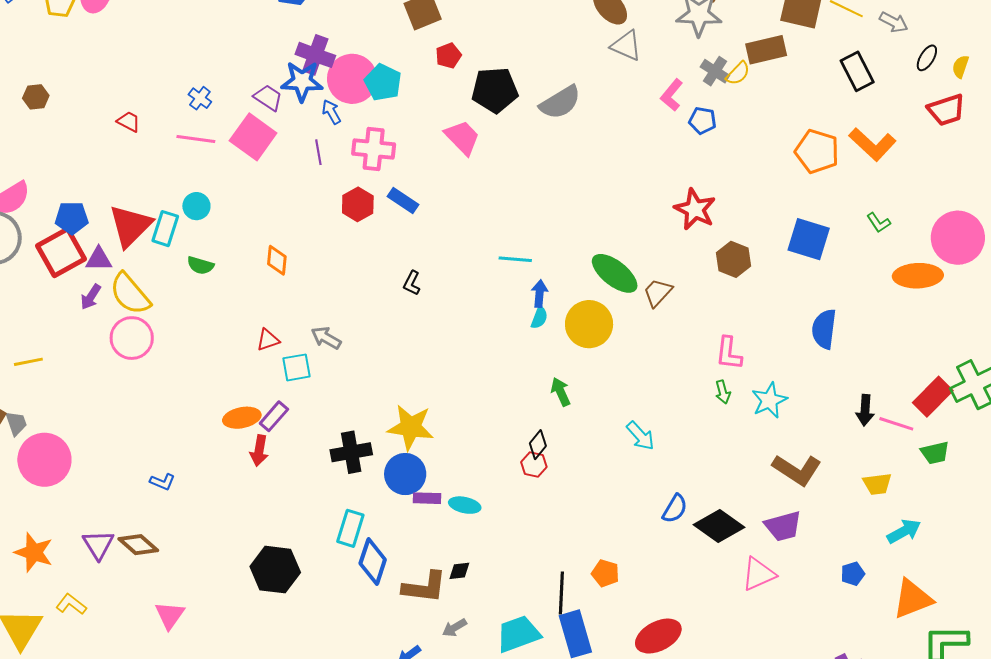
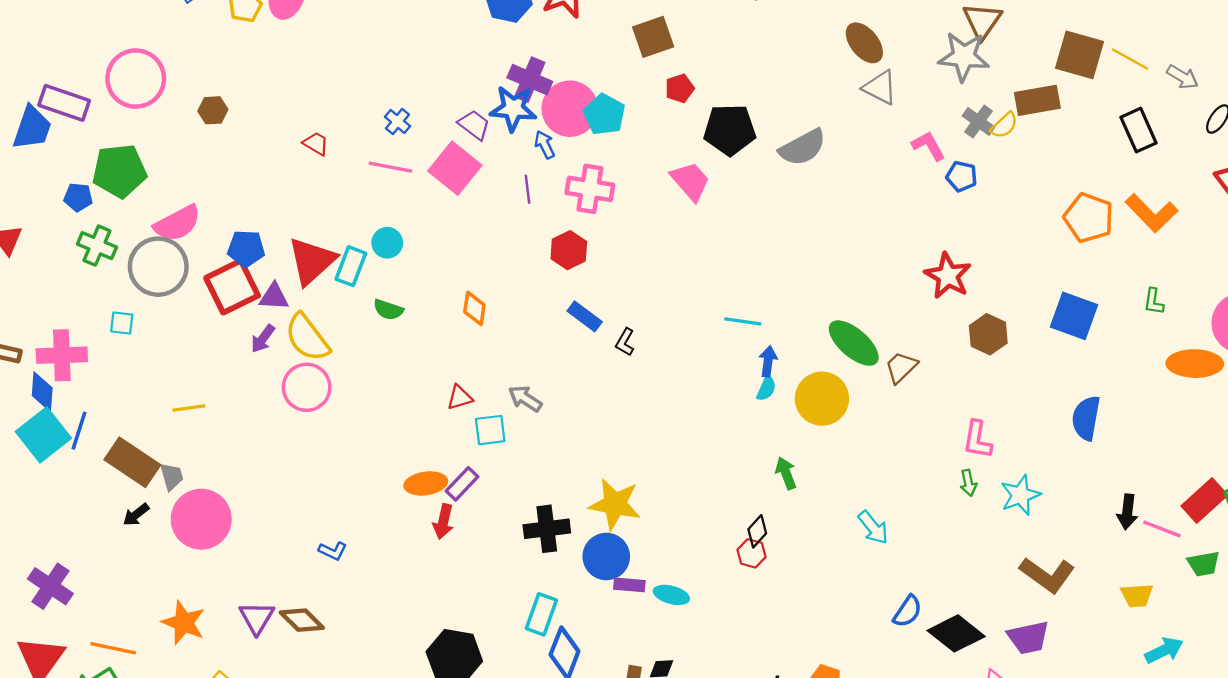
pink L-shape: (672, 95) -> (928, 146), turned 108
blue rectangle: (403, 201) -> (585, 316), moved
green L-shape: (879, 223) -> (1154, 302), turned 40

